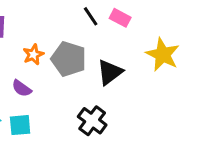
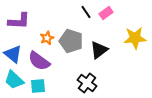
pink rectangle: (120, 18) -> (106, 13), turned -64
yellow star: (163, 55) -> (135, 38), turned -30
purple semicircle: (22, 88) -> (39, 61), size x1.6

